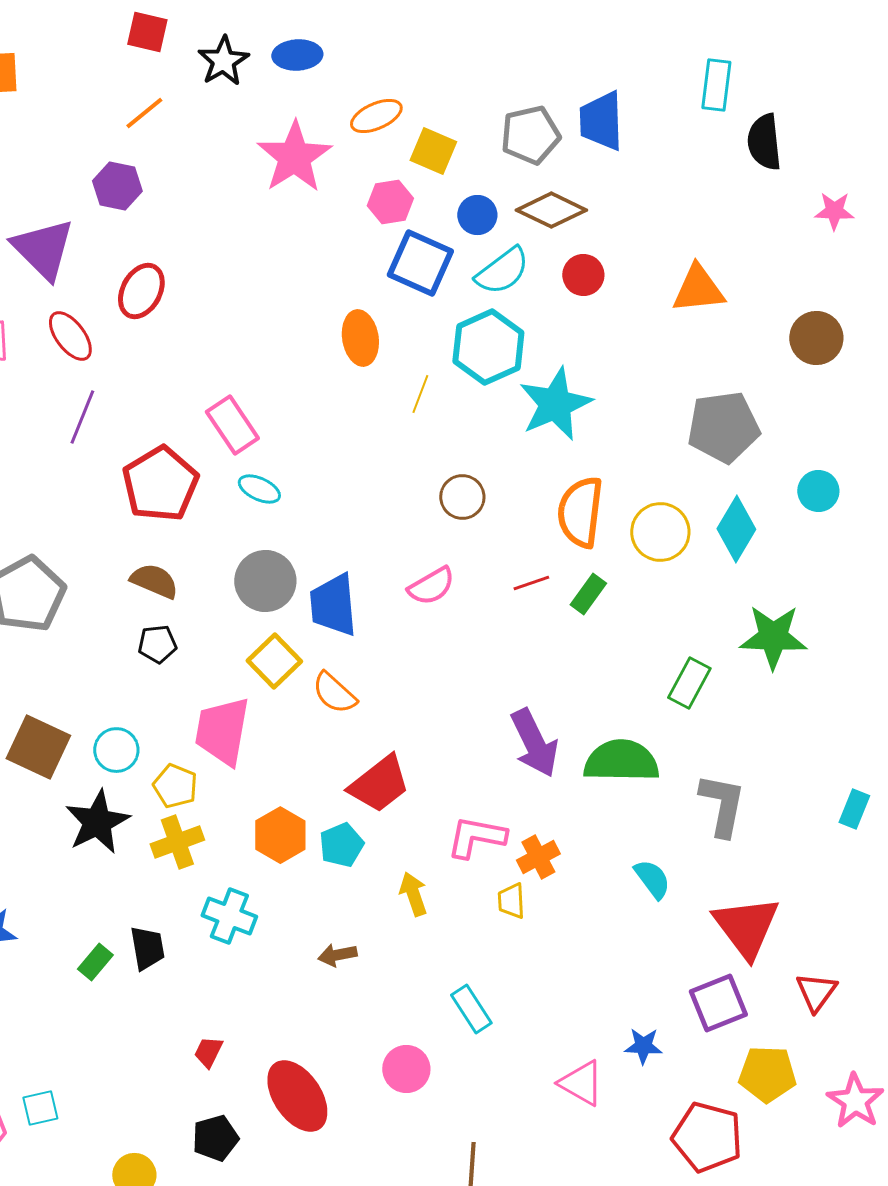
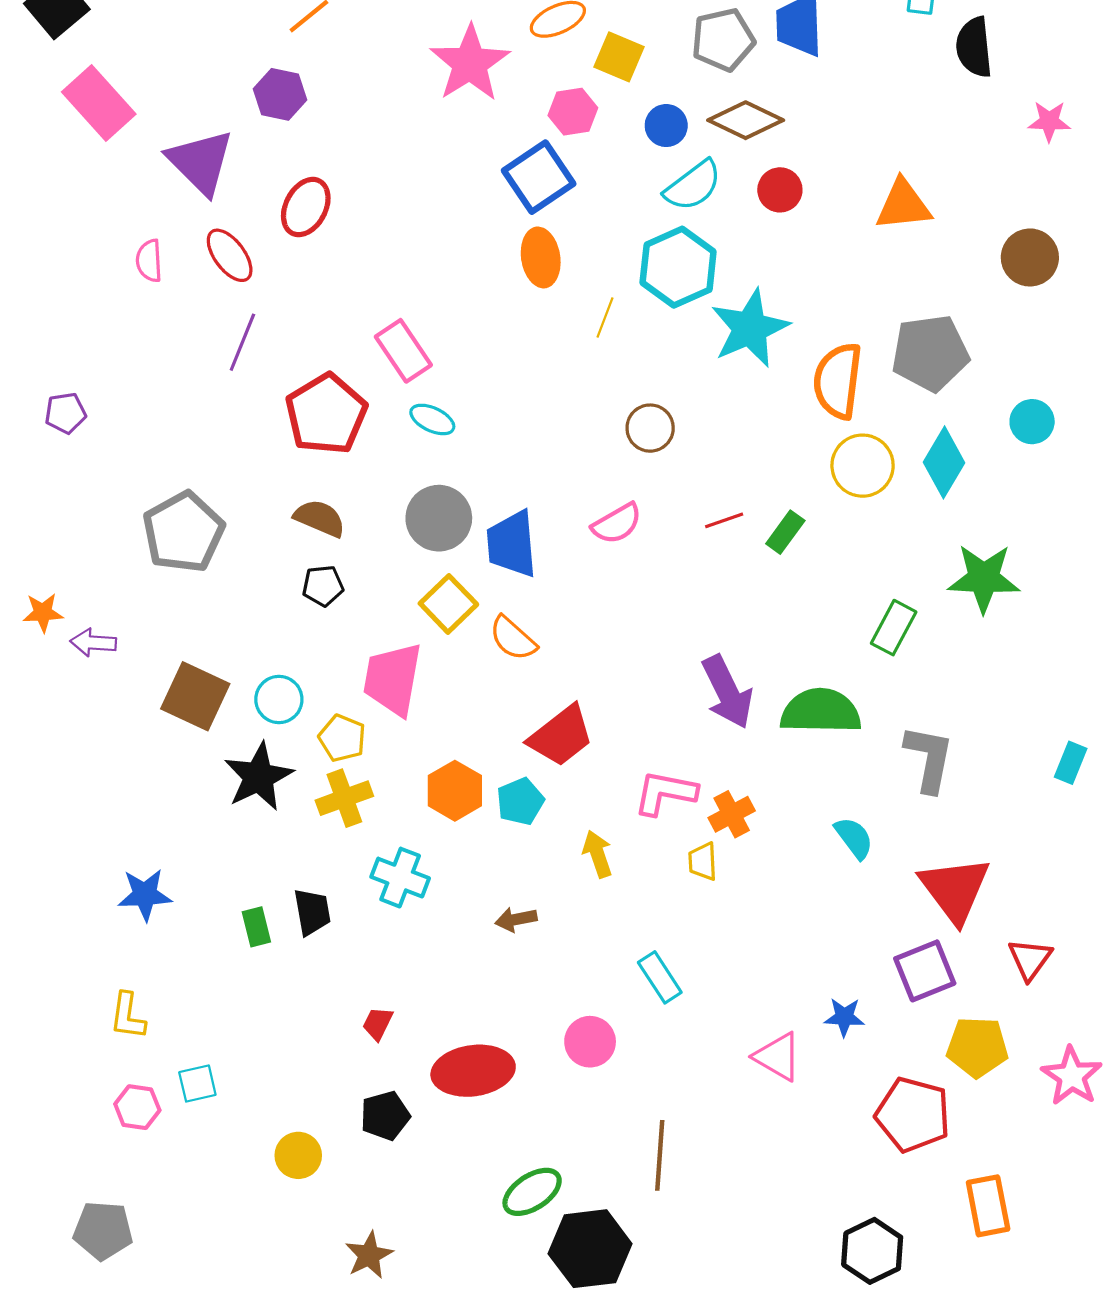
blue square: (420, 263) -> (539, 177), moved, turned 32
orange semicircle: (580, 512) -> (838, 381), moved
green rectangle: (95, 962) -> (256, 927), turned -54
red ellipse: (297, 1096) -> (473, 1071), turned -64

